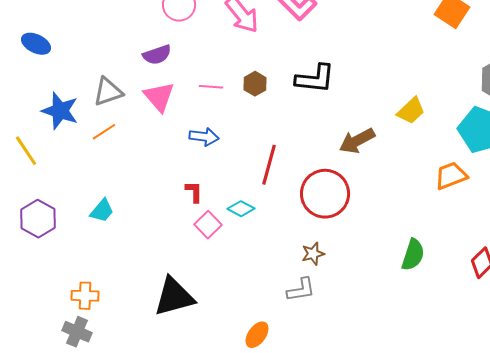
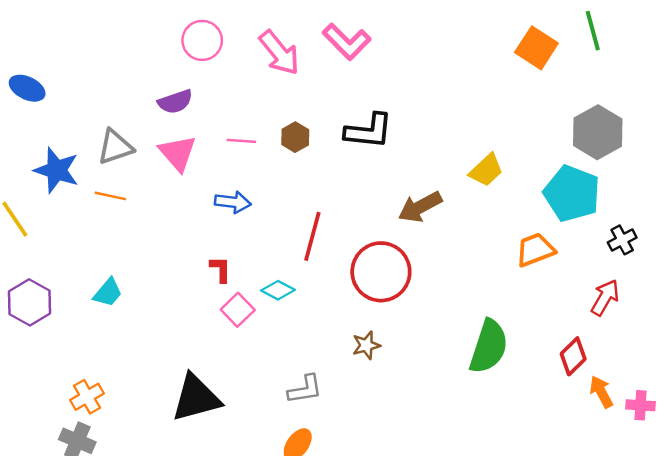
orange line: (104, 132) -> (110, 196), turned 45
green semicircle: (413, 255) -> (489, 347), size x1.4
gray L-shape: (301, 290) -> (305, 389), moved
orange cross: (85, 296) -> (87, 397), turned -32

